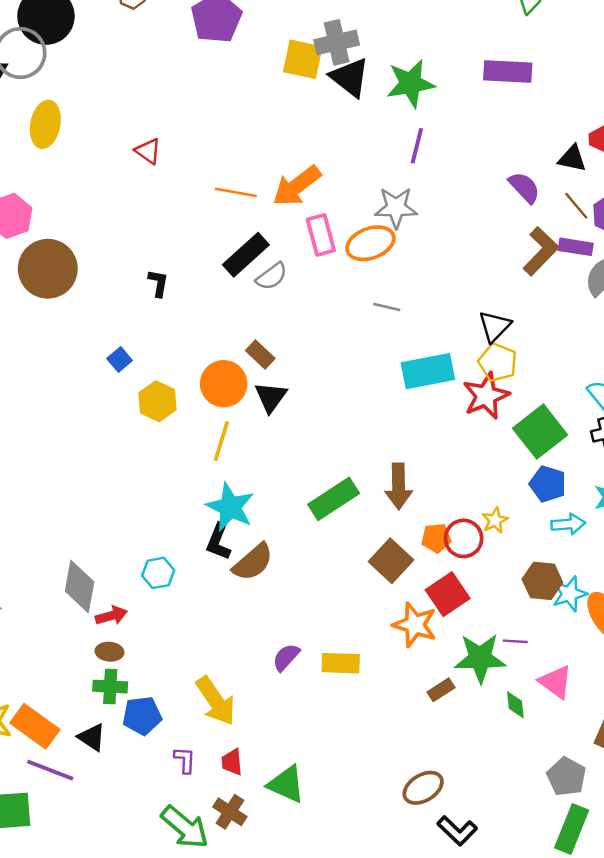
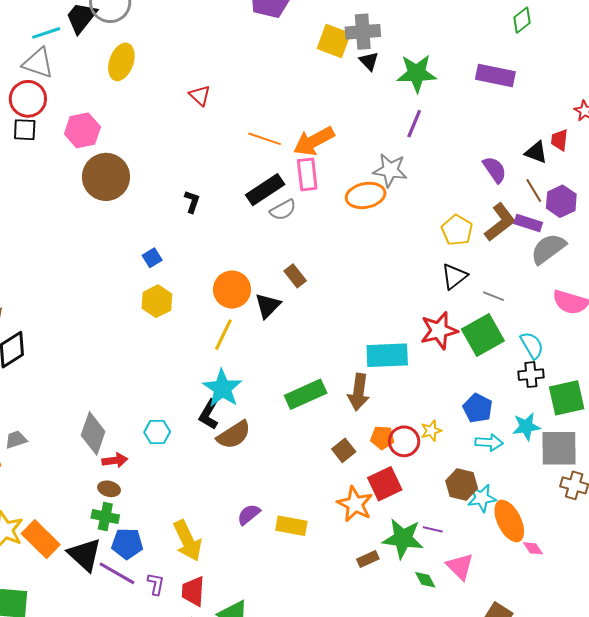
black triangle: (350, 77) -> (369, 61), size x0.6
pink rectangle: (321, 235) -> (307, 174), moved
gray line: (387, 307) -> (494, 296), moved
brown rectangle: (260, 355) -> (295, 276), moved
yellow pentagon: (498, 362) -> (457, 230), moved
cyan rectangle: (428, 371) -> (387, 355), moved
yellow hexagon: (157, 401) -> (157, 301), moved
green square: (540, 432) -> (483, 335), moved
brown square: (391, 561) -> (344, 450), size x0.7
green diamond: (515, 705) -> (425, 580), turned -30
black triangle: (92, 737) -> (85, 555), size x1.5
red trapezoid: (232, 762) -> (193, 591), size x1.4
purple line: (50, 770) -> (117, 573), moved

